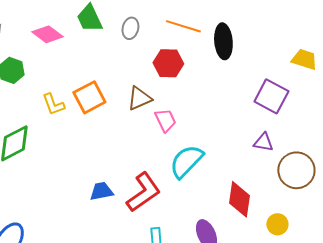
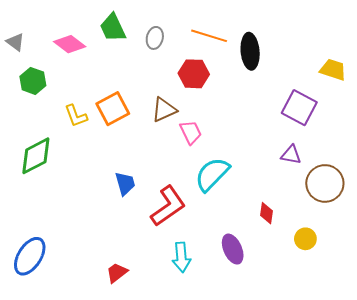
blue trapezoid: (101, 191) -> (125, 183), moved, turned 85
red diamond: (239, 199) -> (266, 213), size x0.6

